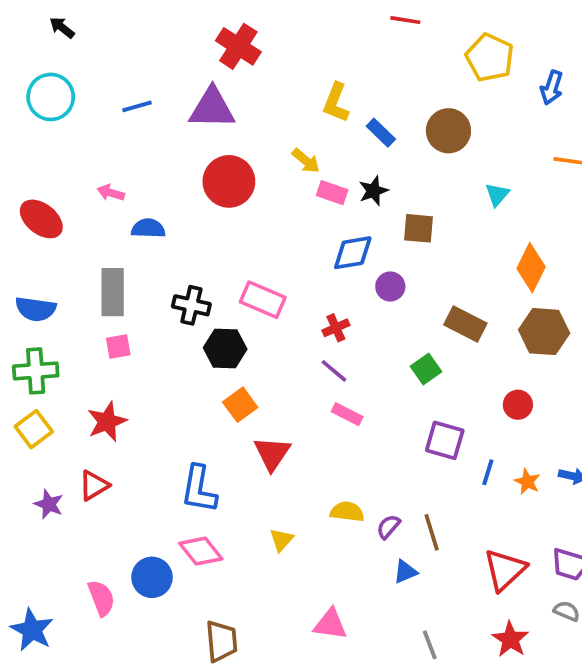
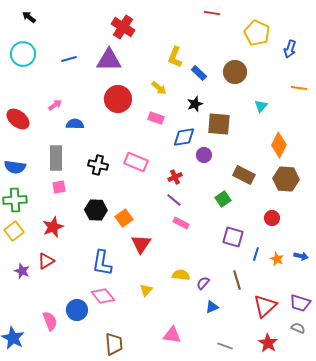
pink arrow: (111, 193) -> (55, 105), turned 128
pink rectangle: (332, 193) -> (156, 118), moved
brown square: (418, 228) -> (219, 124), size x1.4
black hexagon: (225, 348) -> (96, 210), moved
brown line: (432, 532) -> (237, 280), moved
gray line: (430, 645) -> (225, 346), turned -49

